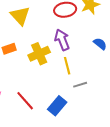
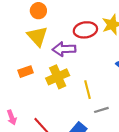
purple arrow: (62, 40) -> (64, 49), moved, turned -70

